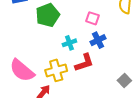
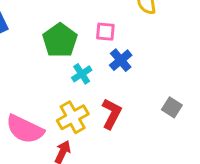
green pentagon: (48, 15) -> (60, 40), moved
red L-shape: (84, 63) -> (112, 114), moved, turned -30

